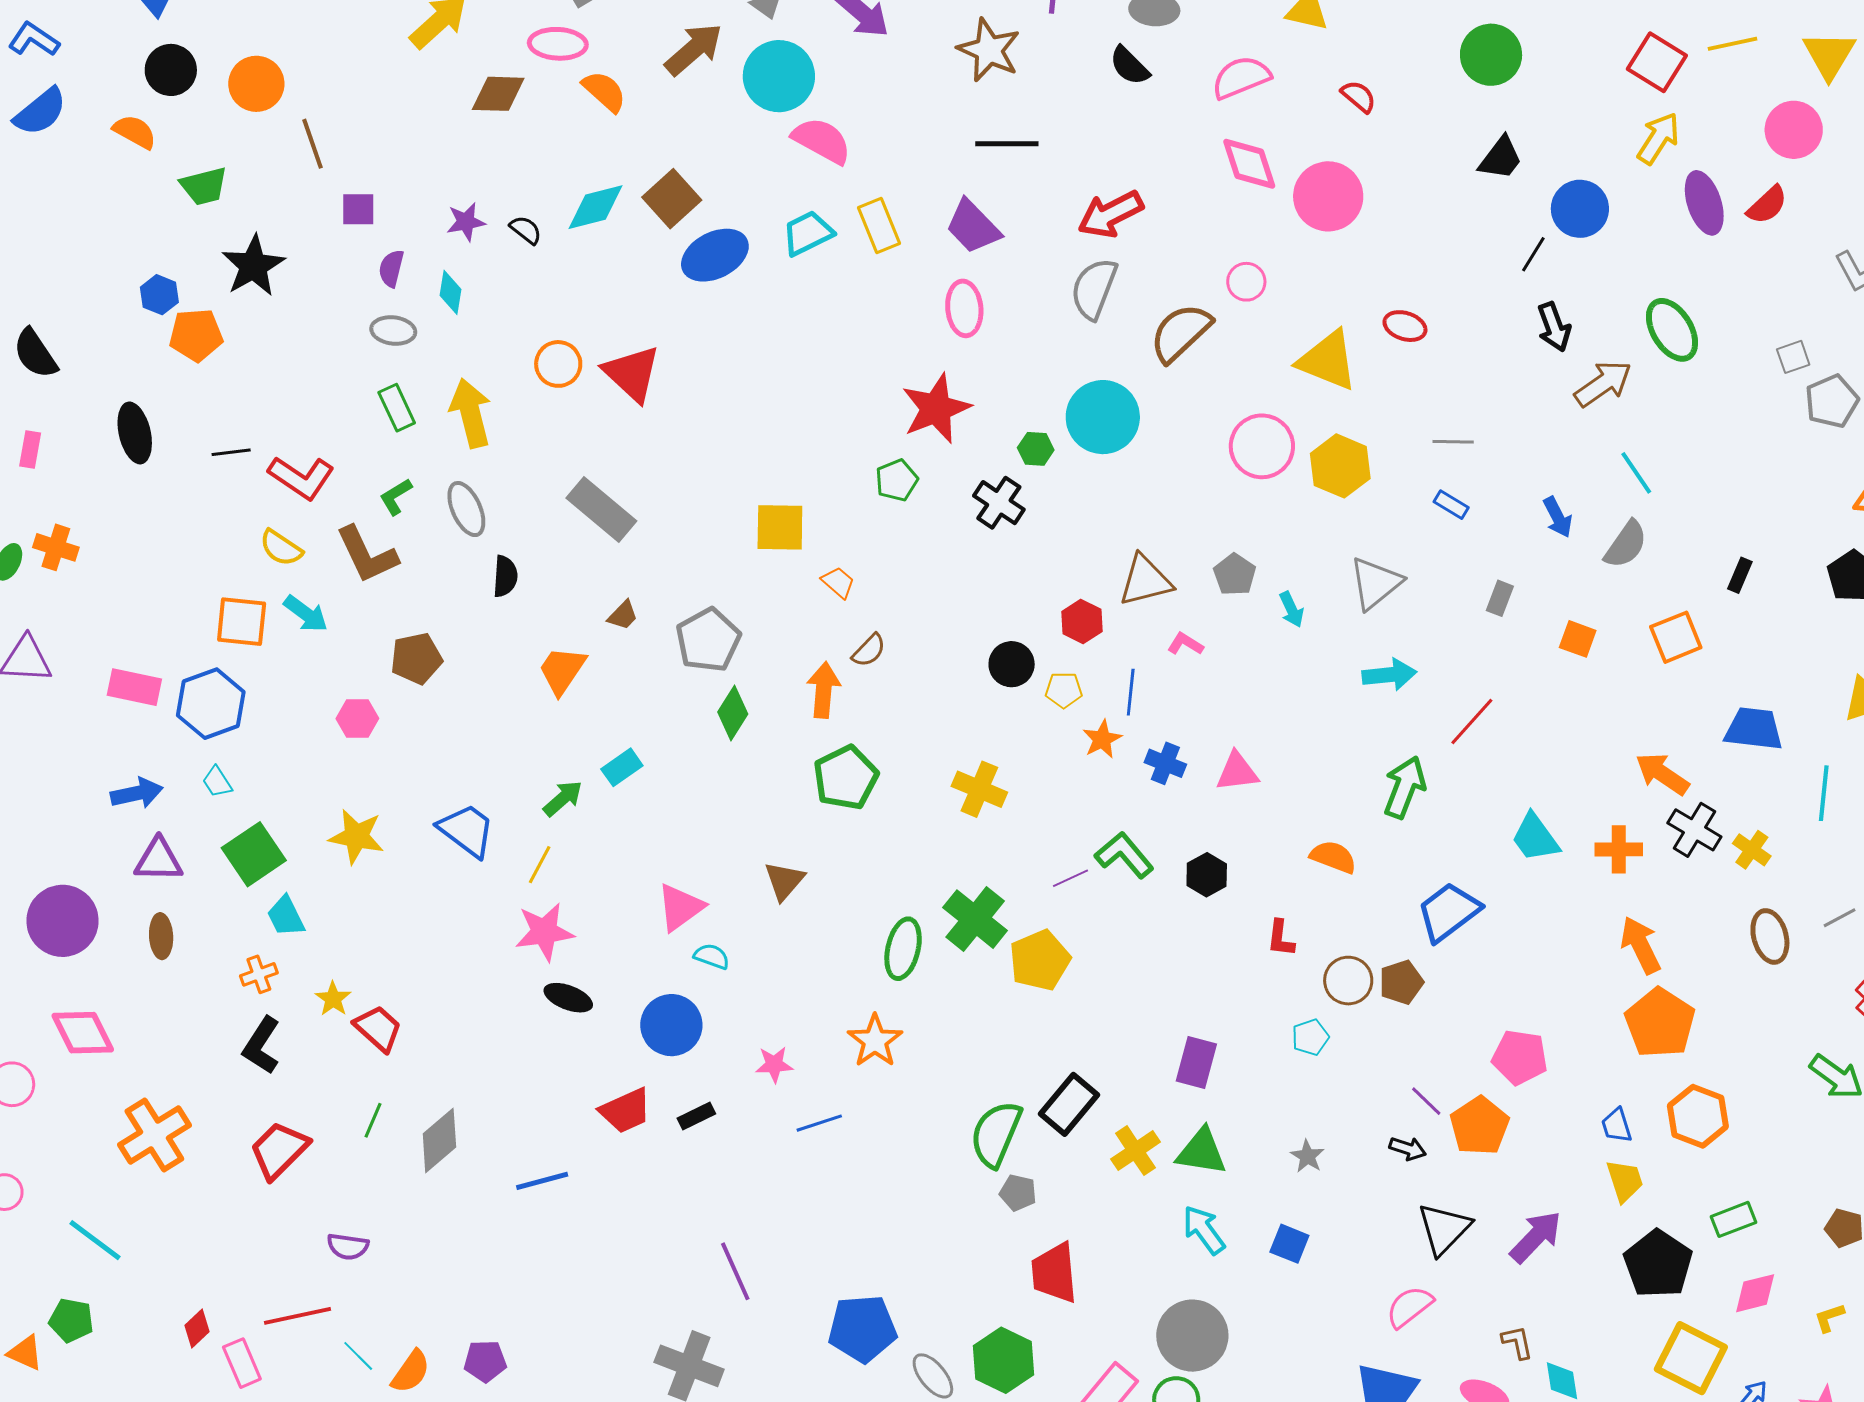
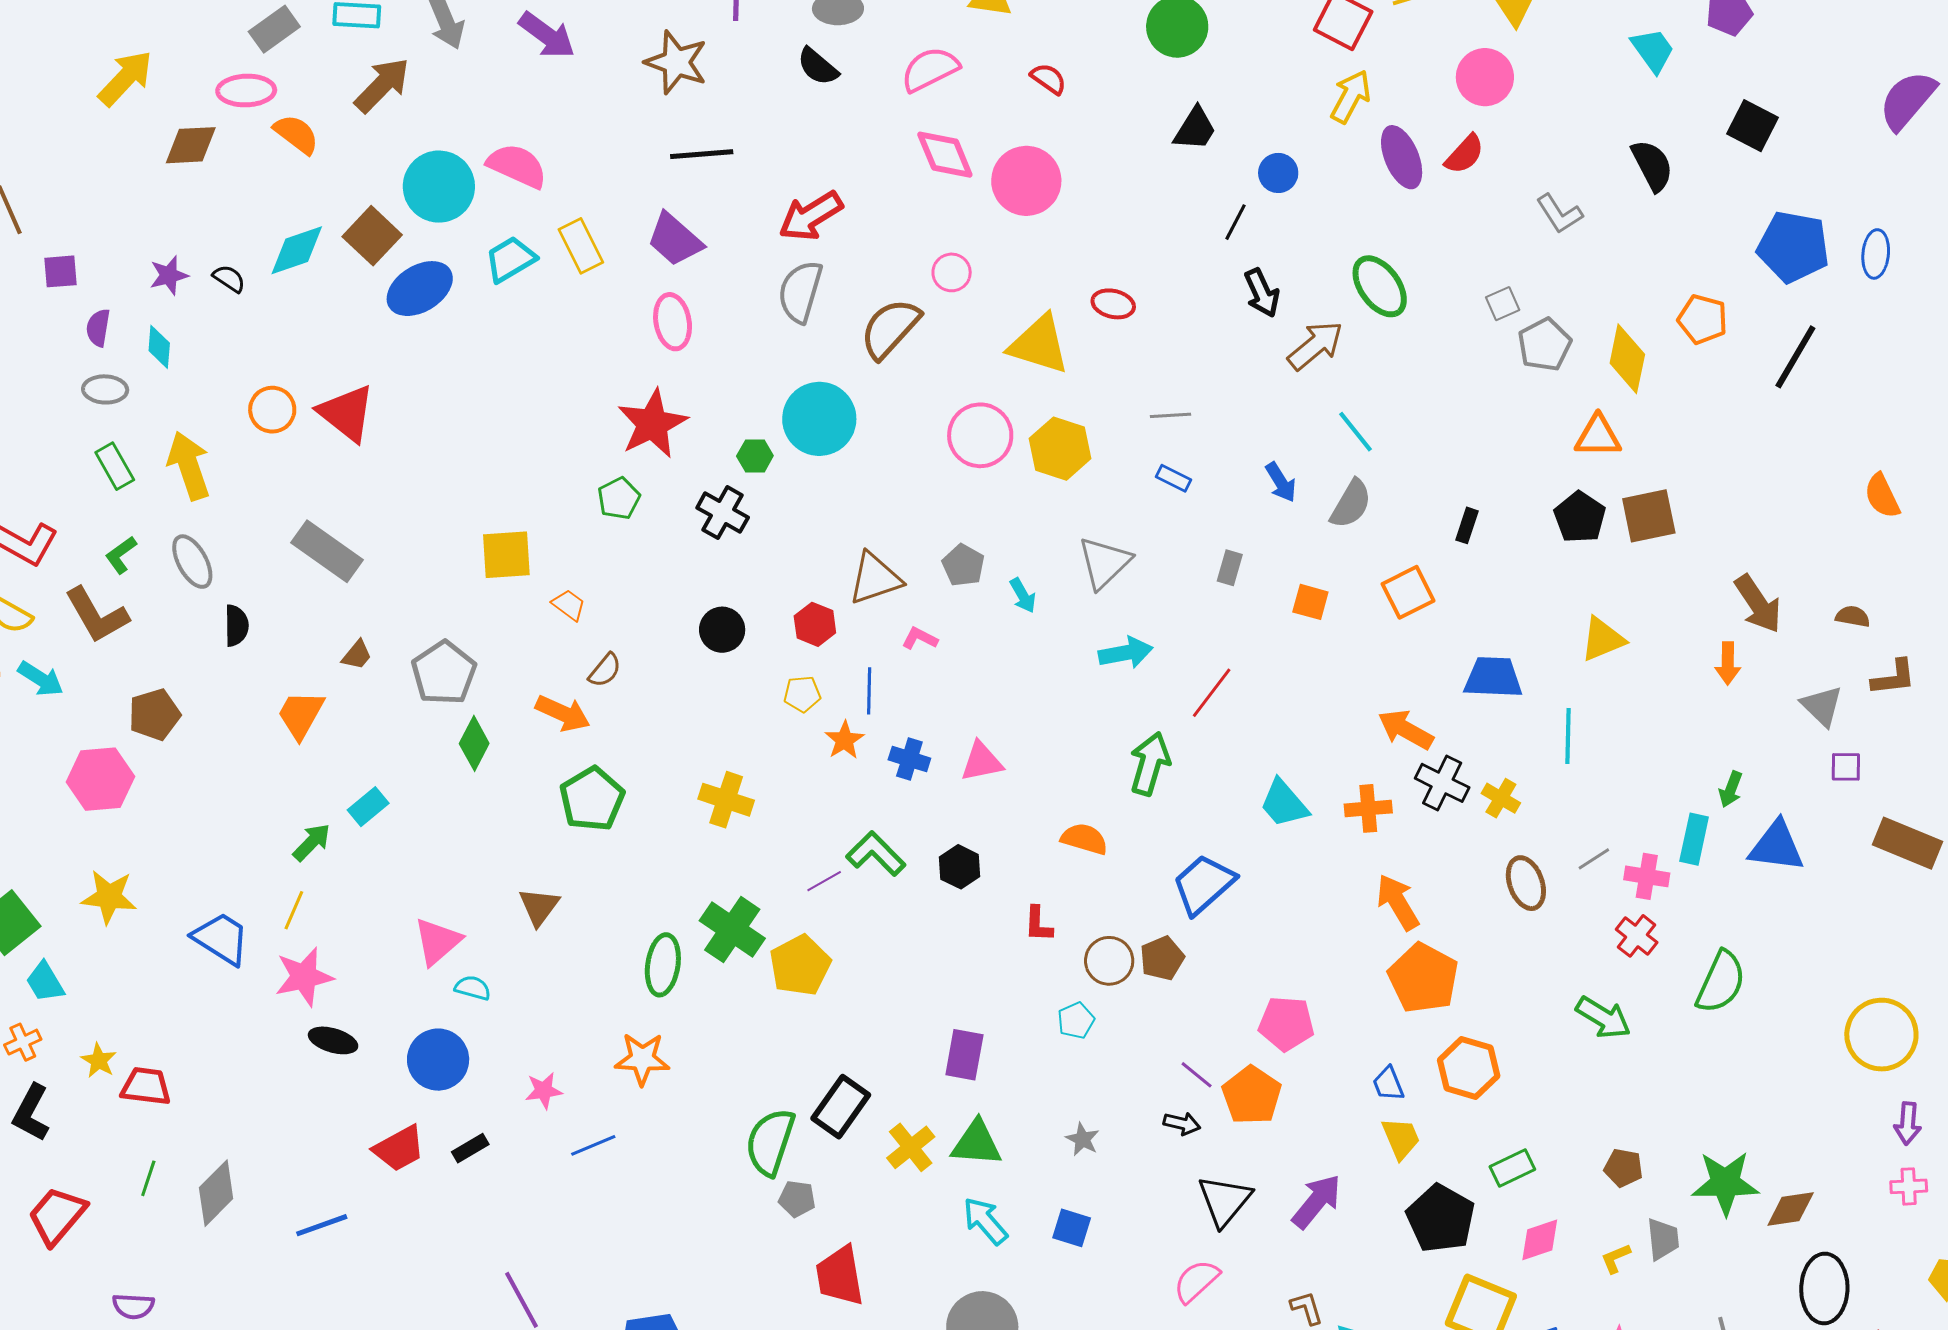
cyan circle: (779, 76) -> (439, 187), moved
blue circle: (1580, 209) -> (1278, 173), size x0.7
black circle: (1012, 664) -> (722, 630), moved
orange arrow: (824, 690) -> (563, 713), turned 114
pink hexagon: (357, 719) -> (100, 779), size x1.6
blue trapezoid: (467, 830) -> (221, 939), moved
red trapezoid: (378, 1028) -> (146, 1086), turned -30
orange star: (875, 1041) -> (642, 1059), turned -30

